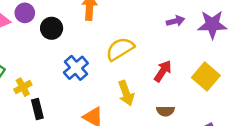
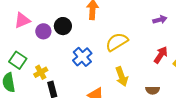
purple circle: (25, 13) -> (43, 31), moved
red arrow: (163, 71) -> (161, 55), moved

